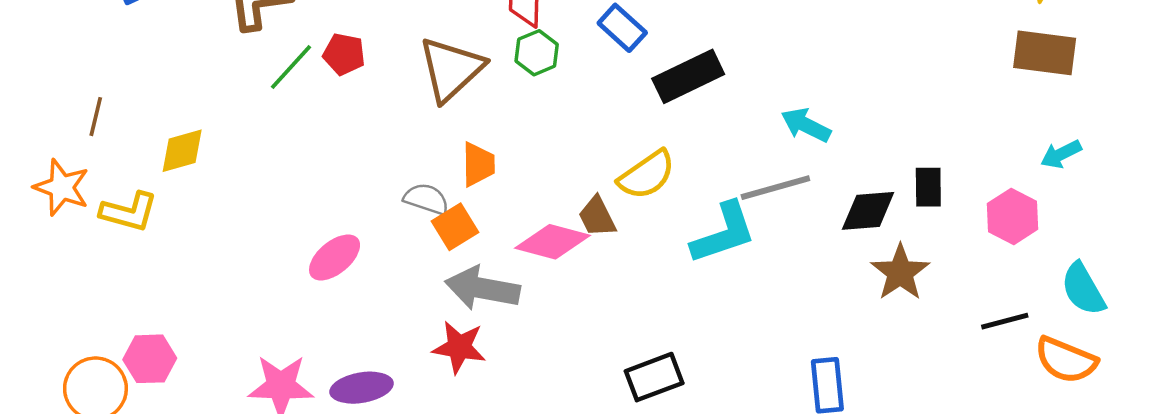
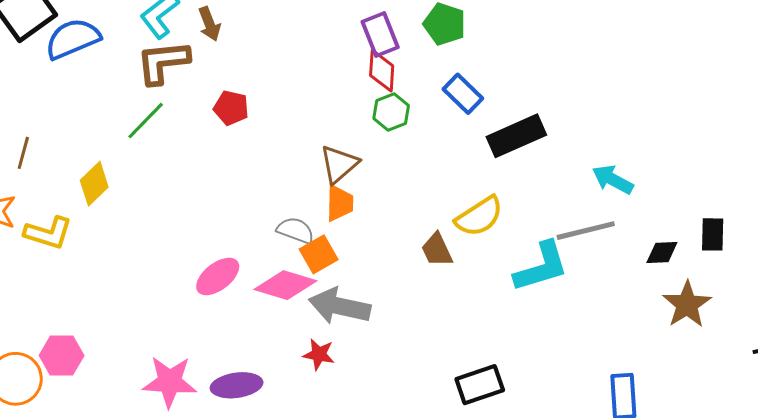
green line: (291, 67) -> (146, 121), moved
brown triangle: (451, 69) -> (339, 164), moved, size x0.7
yellow diamond: (182, 151) -> (94, 184), turned -30
black diamond: (868, 211) -> (662, 253), size x0.7
pink diamond: (552, 242) -> (285, 285), moved
red star: (459, 347) -> (319, 354), size x0.7

